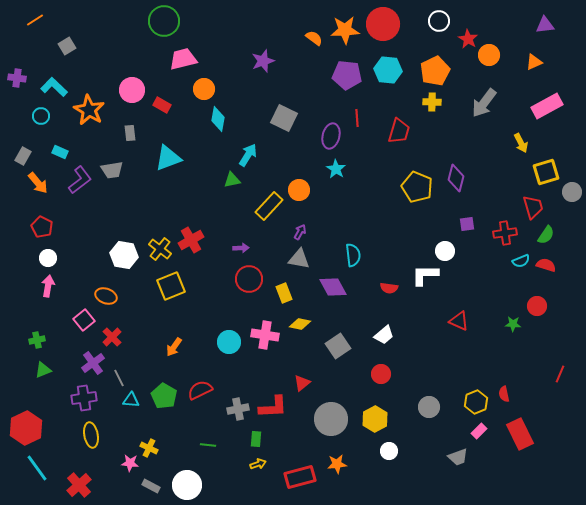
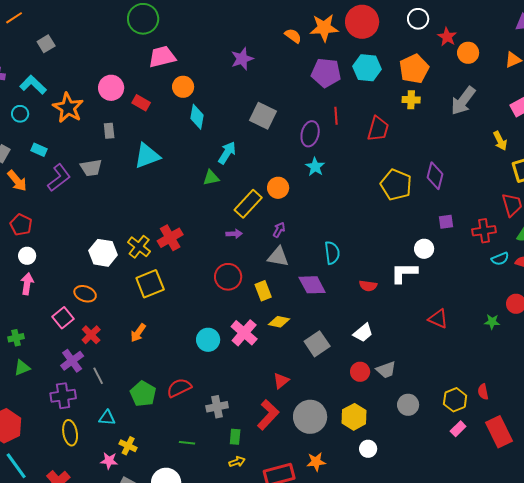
purple arrow: (241, 248) -> (234, 234), moved
pink cross: (265, 335) -> (244, 333), turned 32
orange arrow: (174, 347) -> (138, 333), moved
cyan triangle: (131, 400) -> (107, 418), moved
red L-shape: (273, 407) -> (268, 415), moved, turned -44
gray trapezoid: (458, 457) -> (386, 370), moved

